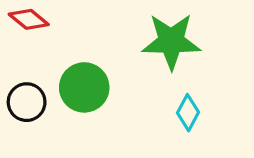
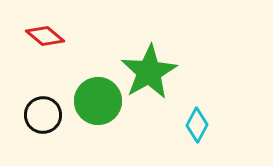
green star: (171, 41) -> (149, 72), moved, turned -30

